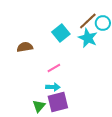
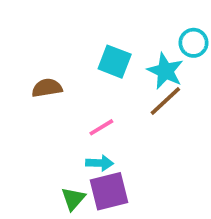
brown line: (88, 21) -> (165, 101), moved
cyan square: (61, 33) -> (115, 62), turned -30

